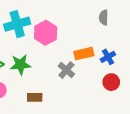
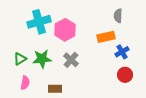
orange rectangle: (84, 54) -> (106, 37), moved
gray cross: (66, 70) -> (71, 60), moved

